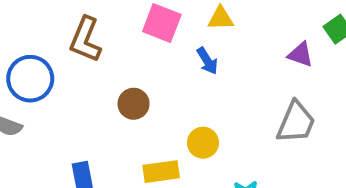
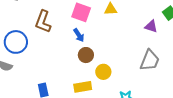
blue arrow: (207, 61) -> (79, 35), moved
brown circle: (134, 104) -> (86, 55), moved

